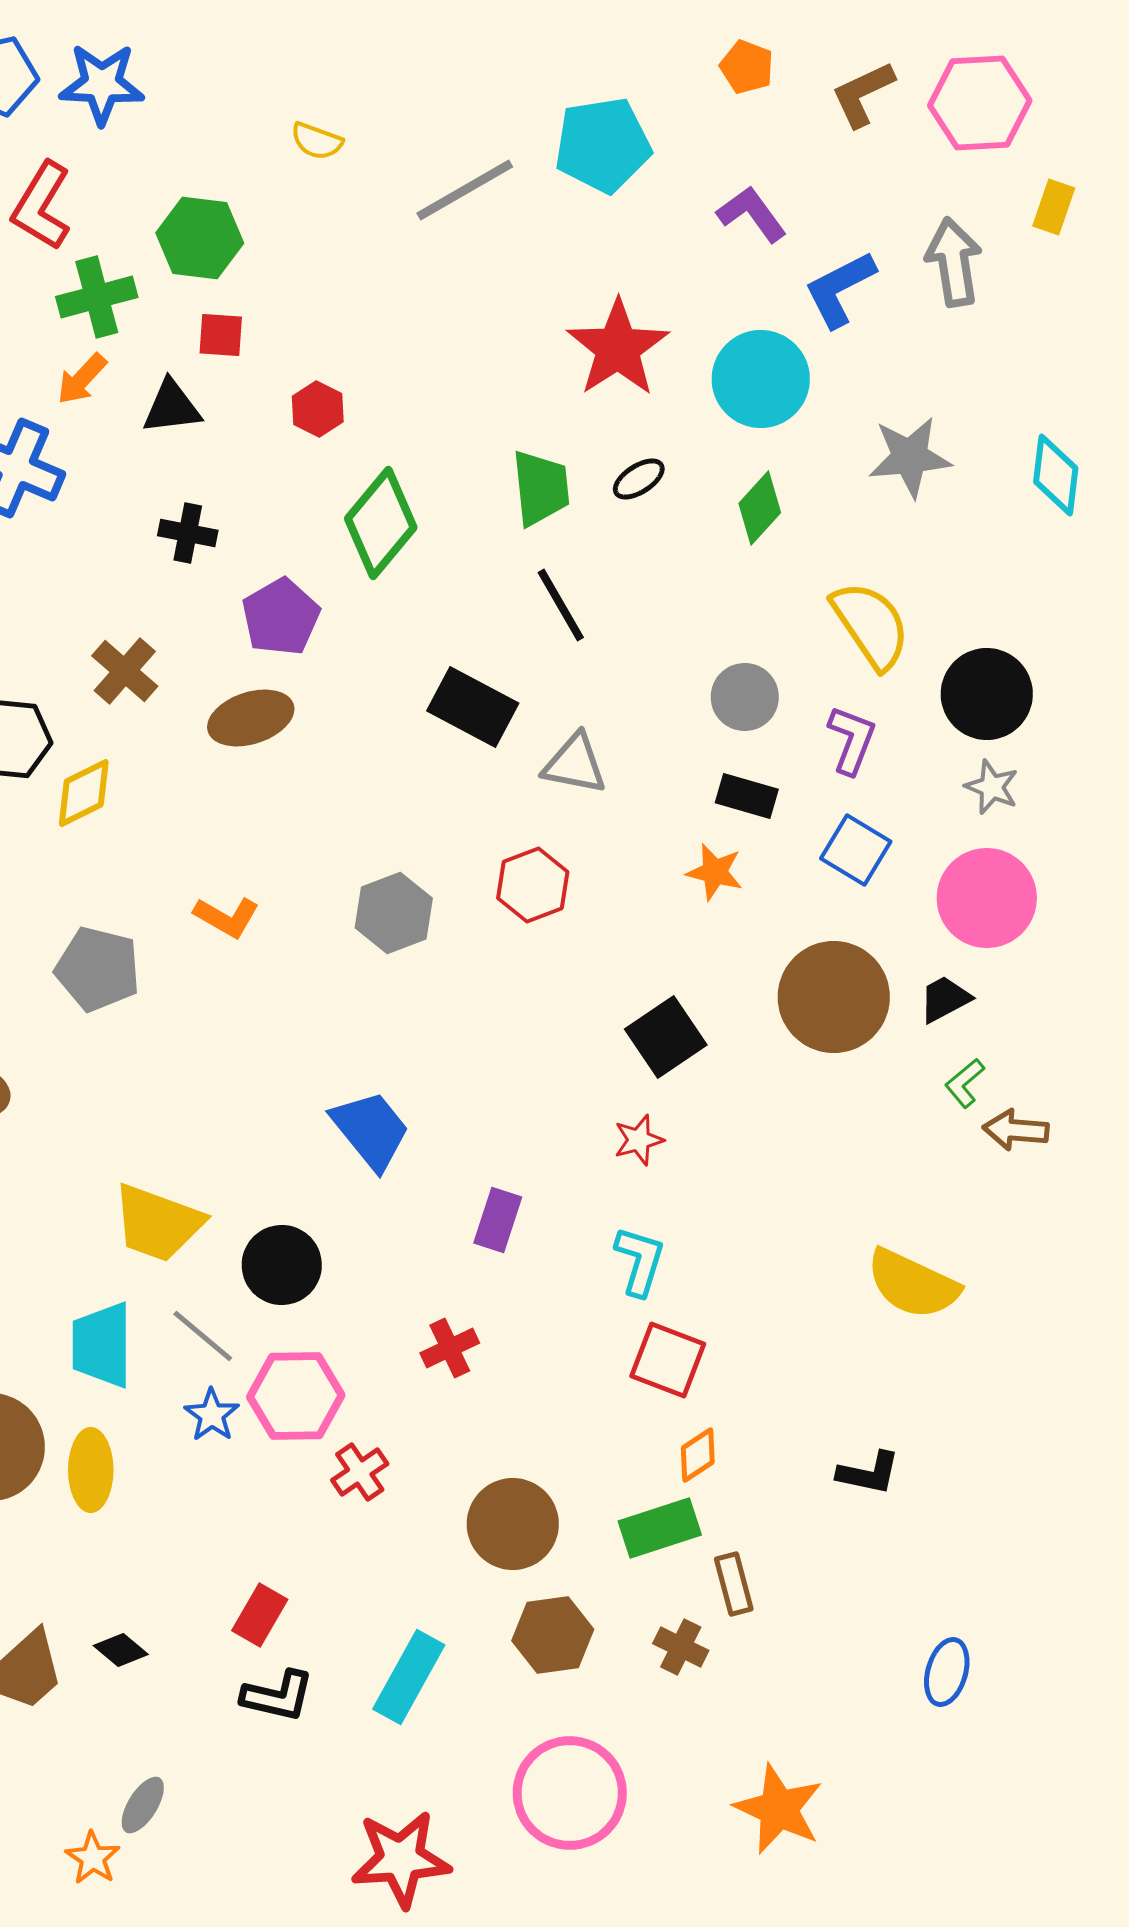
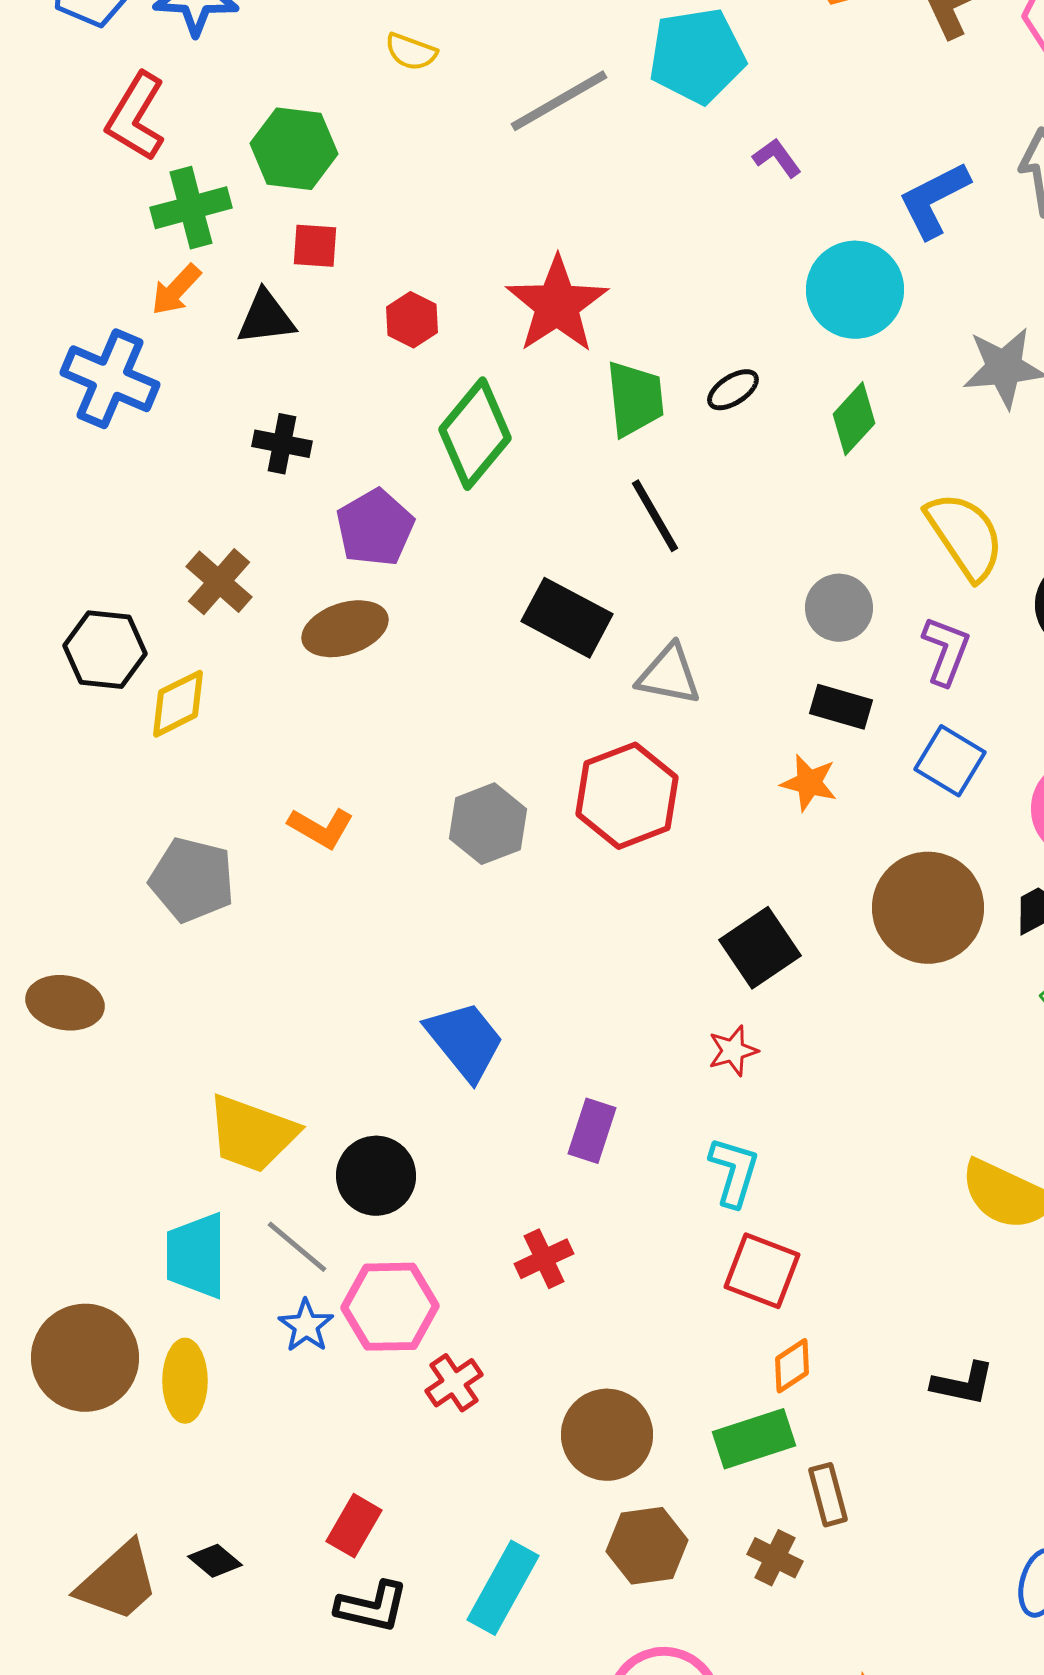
purple L-shape: (752, 214) -> (777, 158), moved, size x0.7
red star: (618, 348) -> (557, 305), moved
red hexagon: (533, 885) -> (627, 796), size x1.4

